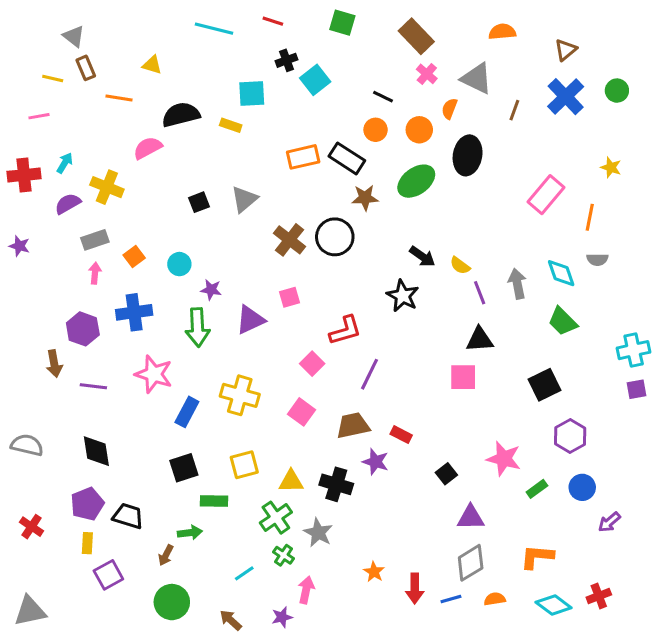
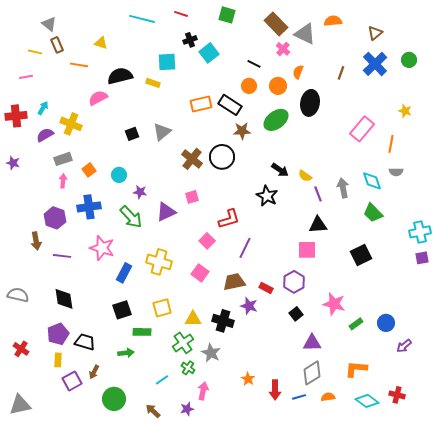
gray triangle: (477, 78) -> (305, 34), moved
green arrow: (197, 327) -> (131, 217), turned -40
purple hexagon: (570, 436) -> (294, 282), moved
brown arrow: (166, 555) -> (94, 372), moved
red cross: (599, 596) -> (397, 395), turned 35

